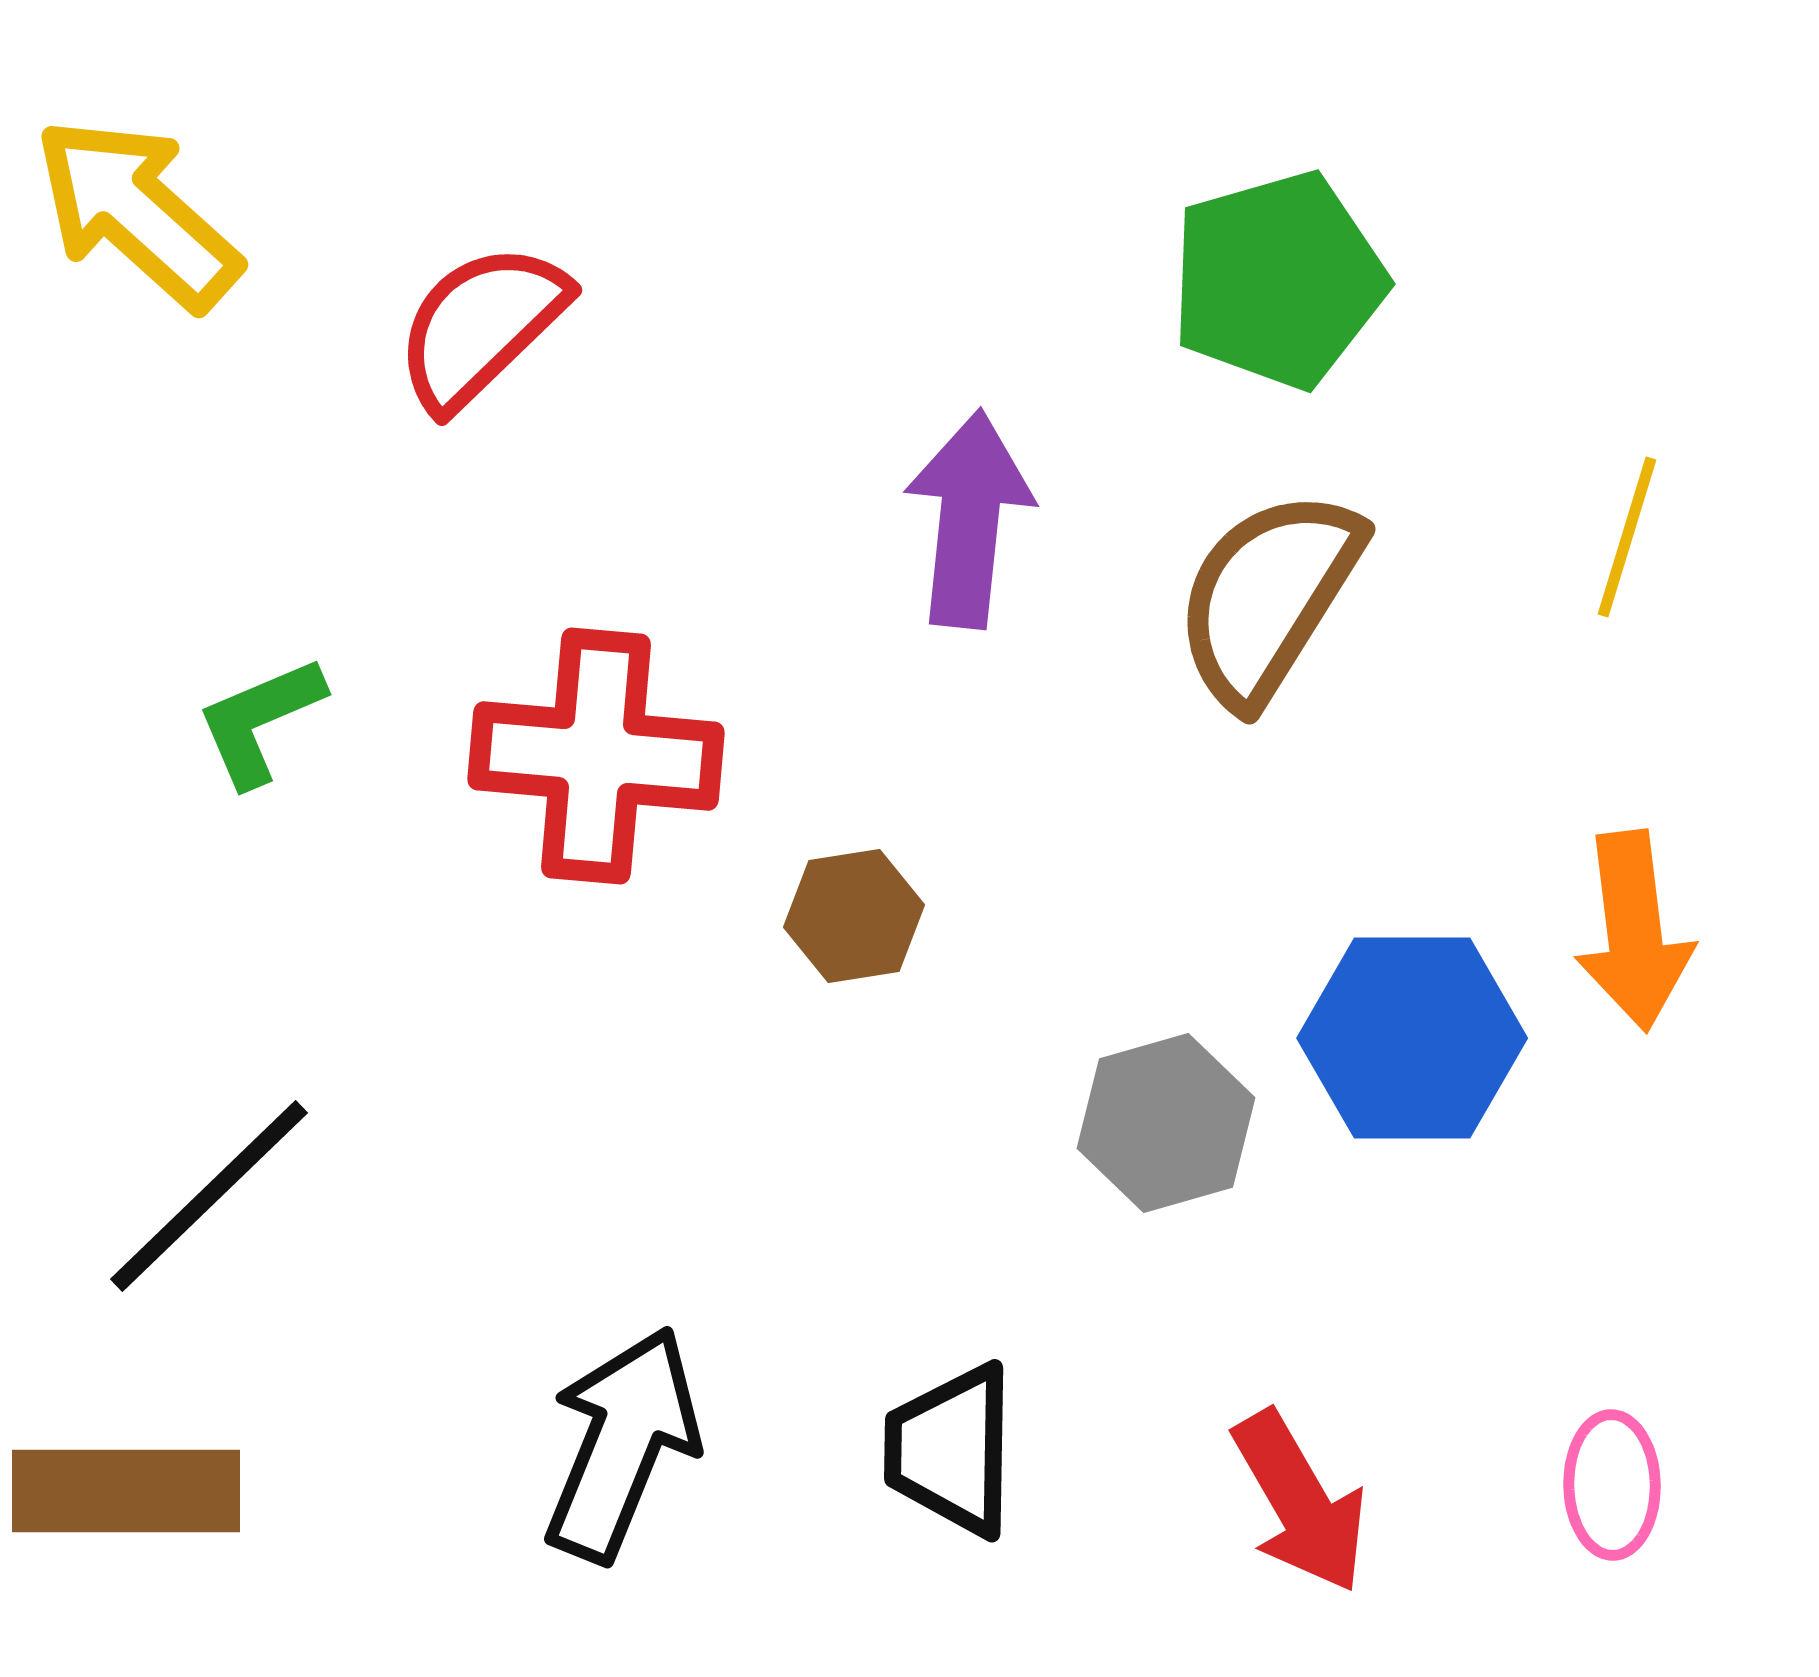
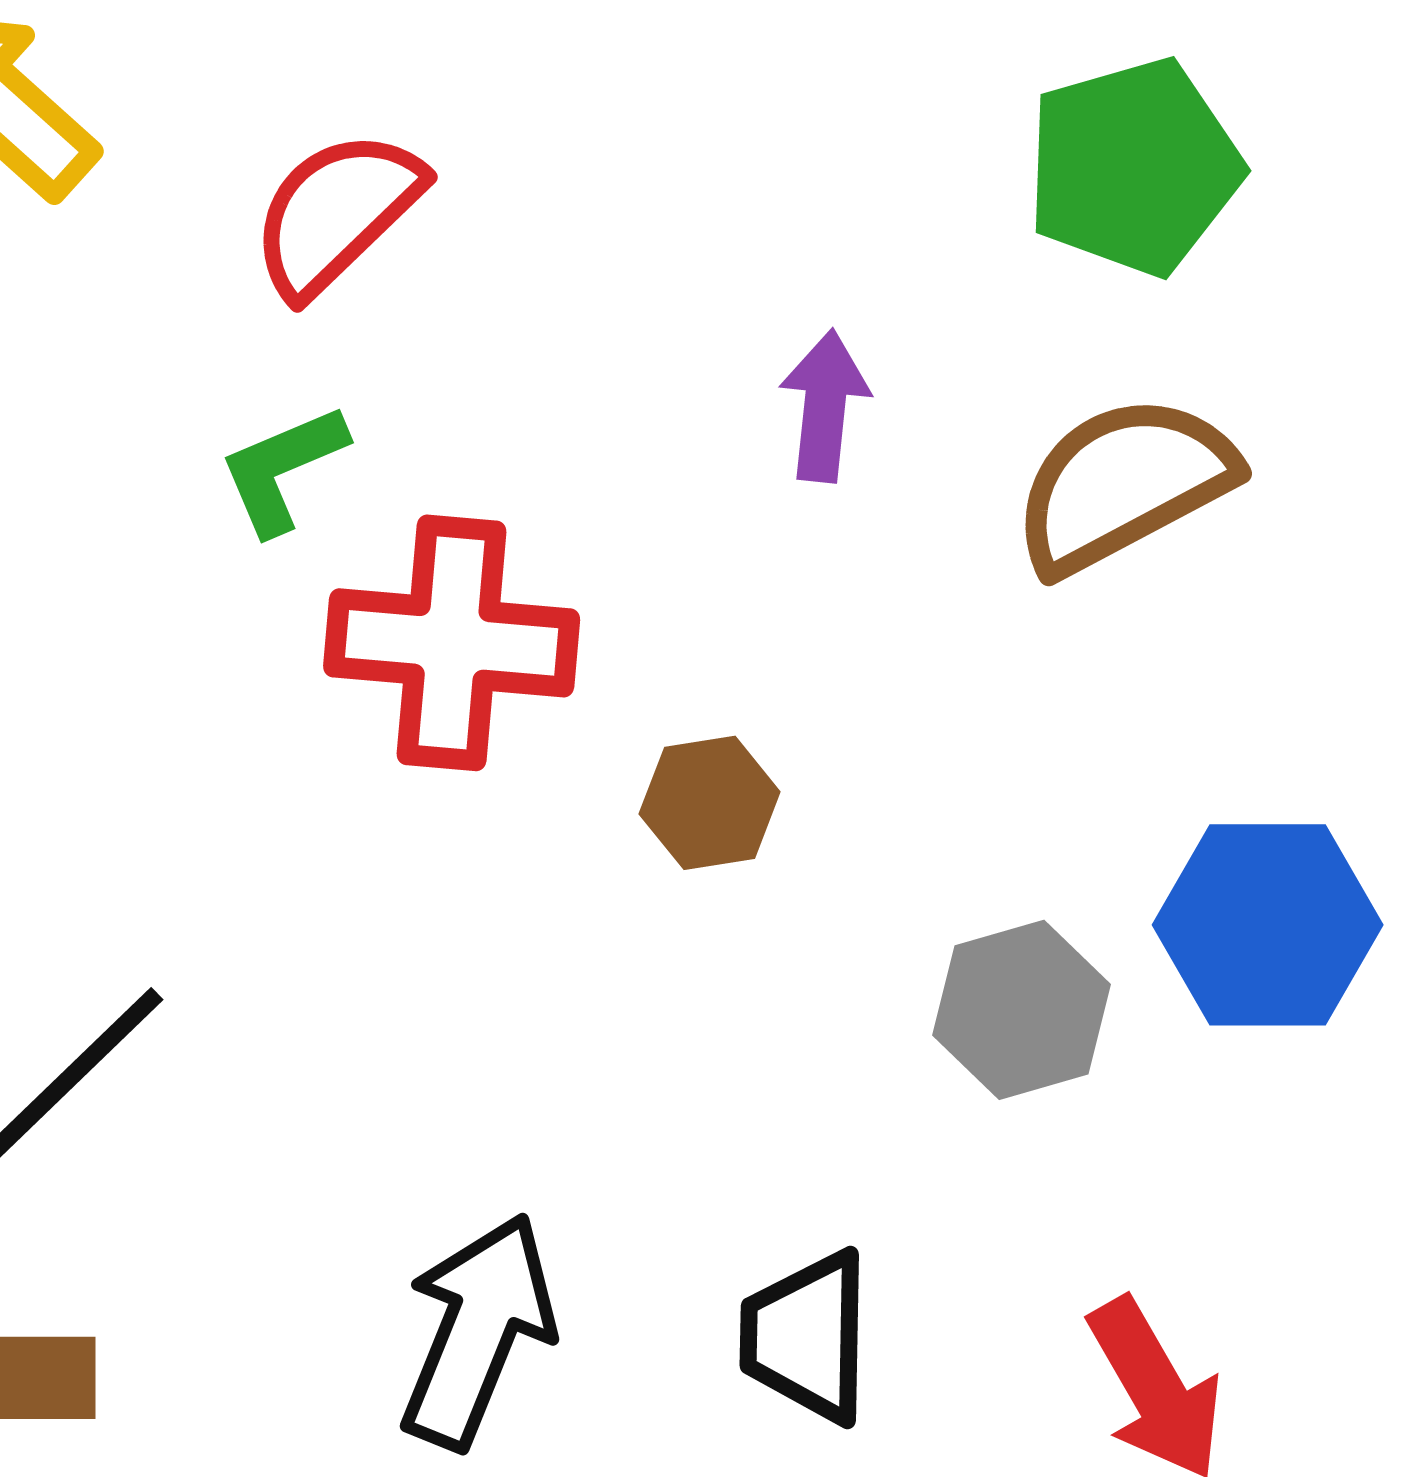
purple arrow: (969, 519) -> (825, 406), size x0.7
brown semicircle: (1268, 597) -> (1124, 484), turned 30
green L-shape: (260, 721) -> (283, 469), moved

